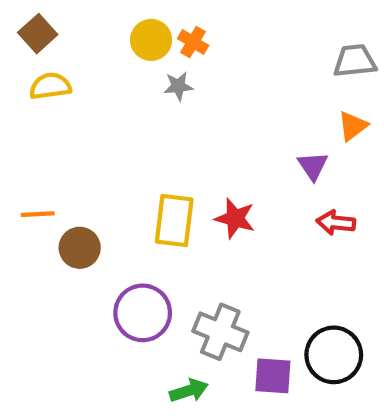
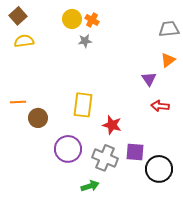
red star: (235, 218) -> (112, 125), moved
purple square: (273, 376) -> (135, 152), moved

